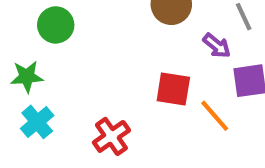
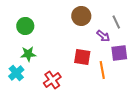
green star: (27, 77) -> (28, 54), moved
orange line: (215, 116) -> (102, 70), turned 30

